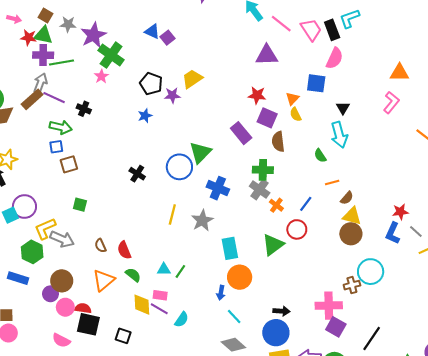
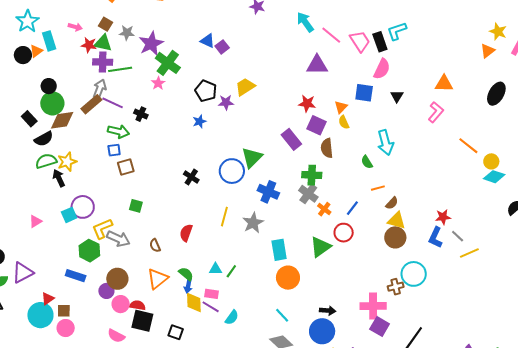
black triangle: (343, 108) -> (397, 96), moved
red semicircle: (124, 250) -> (186, 233), moved, turned 42
blue arrow: (221, 293) -> (188, 286), moved

